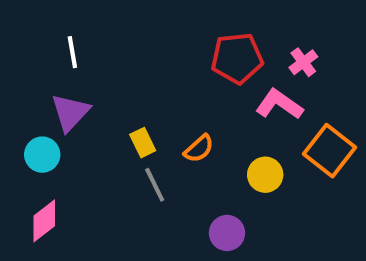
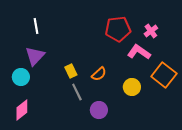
purple circle: (227, 233) -> (99, 110), moved

